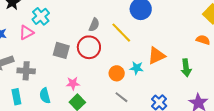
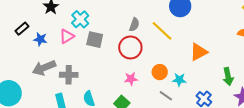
gray square: (61, 50) -> (95, 40), moved
cyan star: (137, 68) -> (179, 80), moved
green arrow: (186, 68) -> (228, 77), moved
pink star: (73, 83) -> (131, 79), moved

